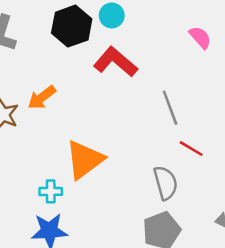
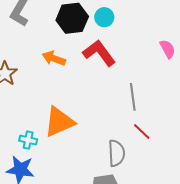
orange arrow: (42, 98) -> (54, 58), moved, turned 45

